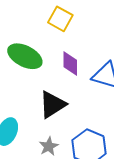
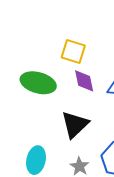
yellow square: (60, 19) -> (73, 52), moved

